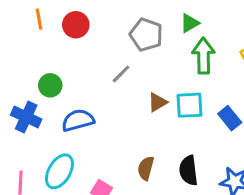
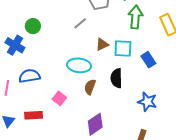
blue semicircle: (78, 120) -> (29, 76), moved
black semicircle: (188, 170) -> (116, 78), moved
cyan ellipse: (59, 171) -> (79, 65), moved, turned 60

